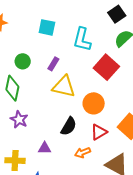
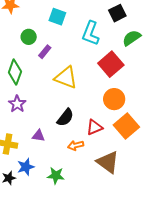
black square: (117, 14) -> (117, 13), moved
green circle: (23, 61) -> (29, 37), moved
purple rectangle: (53, 64) -> (45, 52), moved
orange circle: (94, 103) -> (114, 99), moved

